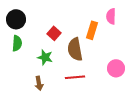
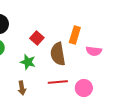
pink semicircle: (111, 16) -> (94, 51), moved, turned -84
pink circle: (116, 68) -> (84, 88), moved

